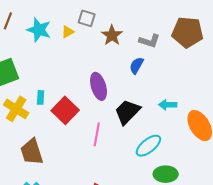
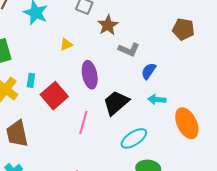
yellow triangle: (68, 32) -> (66, 44), moved
brown pentagon: (188, 32) -> (183, 29), size x0.7
gray L-shape: (149, 41) -> (129, 50), moved
blue semicircle: (136, 66) -> (149, 71), moved

